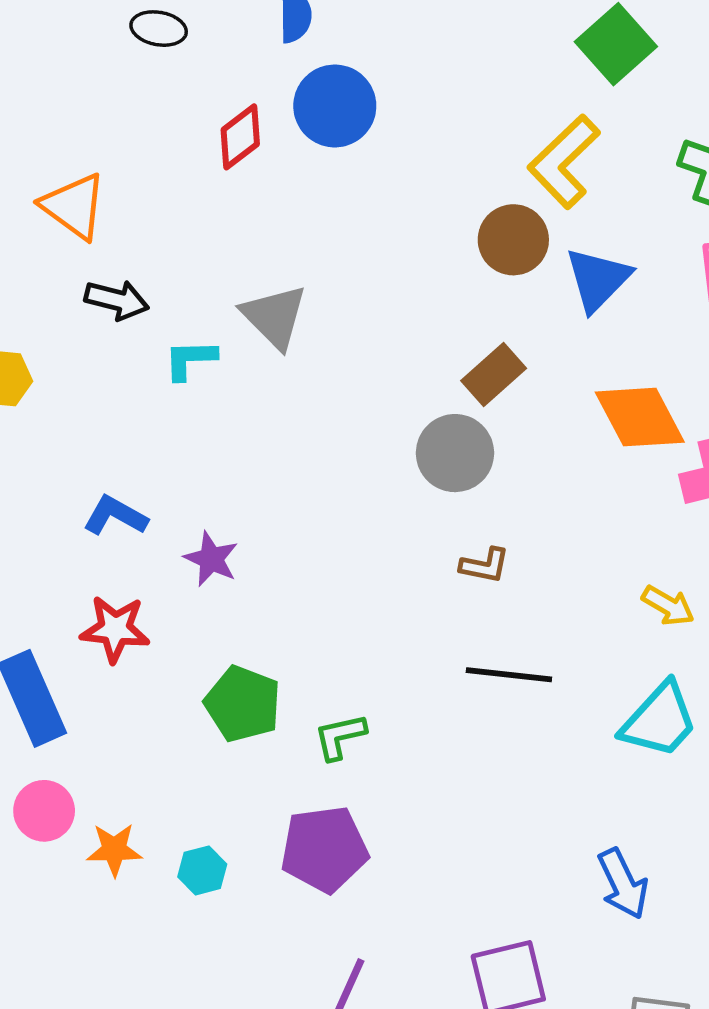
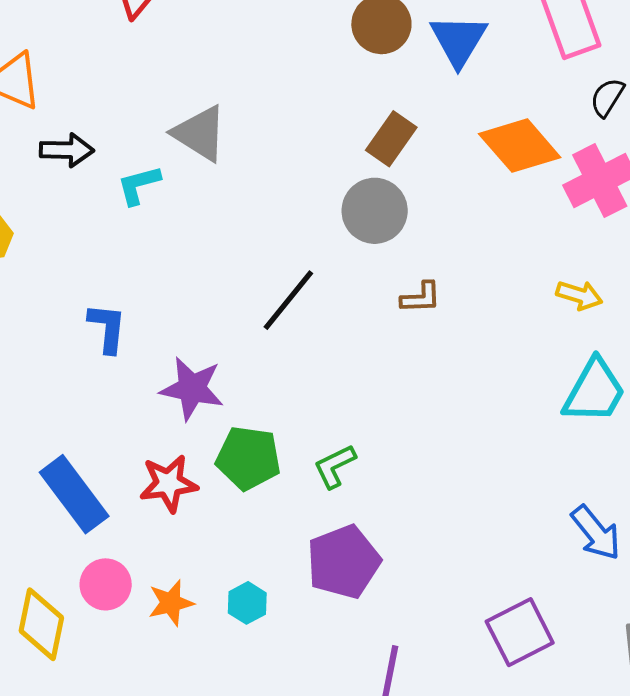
blue L-shape: (115, 516) -> (107, 328), turned 80
purple star: (211, 559) -> (192, 389), moved, size x1.4
red star: (115, 629) -> (169, 483), moved
black line: (509, 675) -> (288, 300), moved, turned -44

